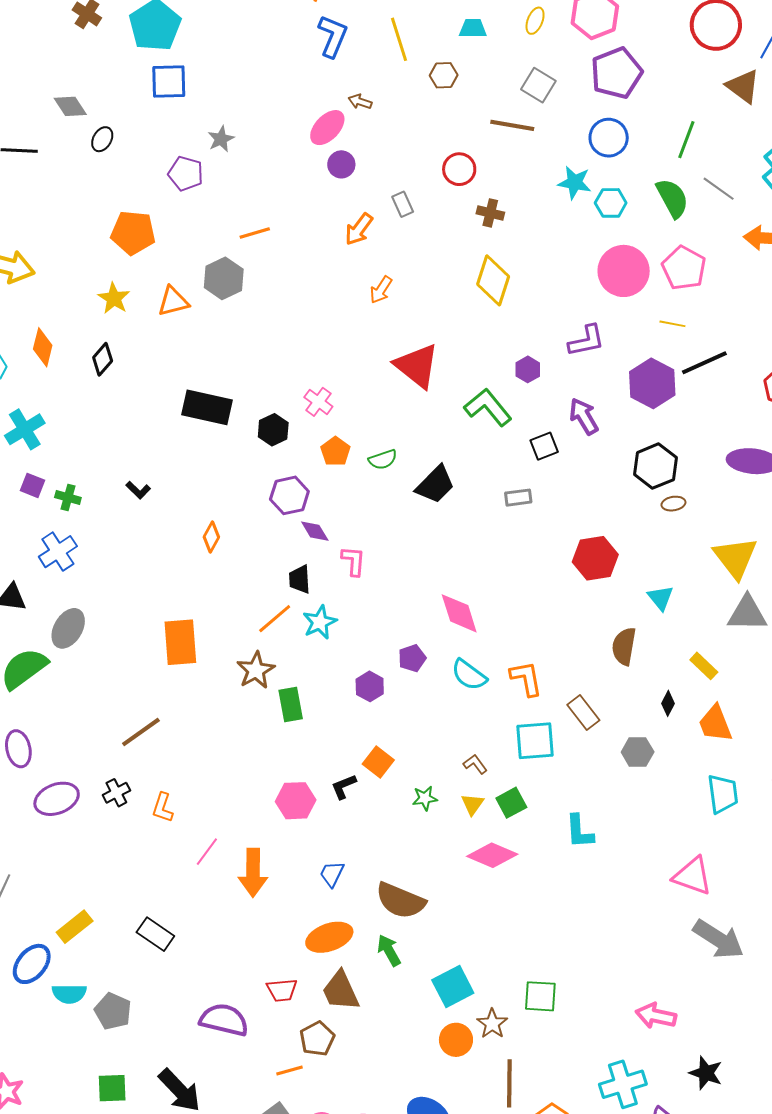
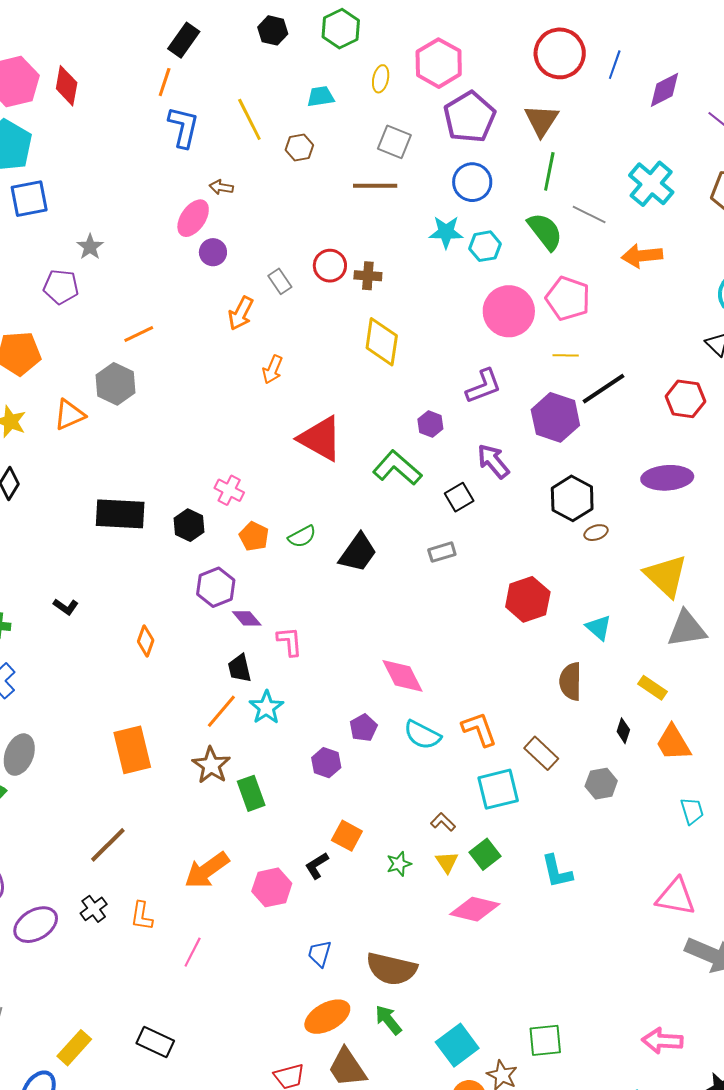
brown triangle: (743, 86) -> (541, 120), moved, turned 36
red circle: (459, 169) -> (330, 266), moved
cyan trapezoid: (723, 794) -> (692, 811), size x0.7
orange arrow: (253, 873) -> (207, 870), moved, turned 63

